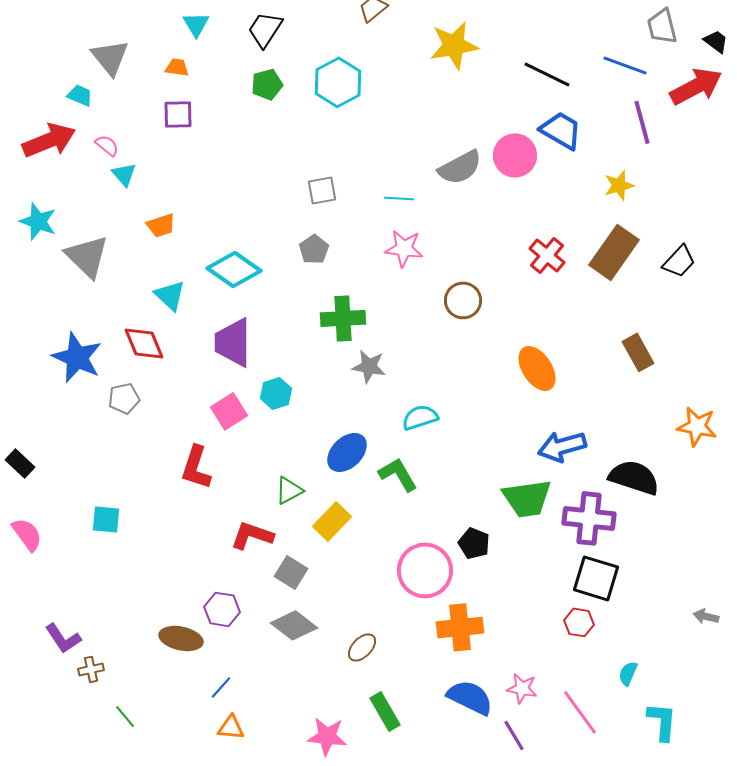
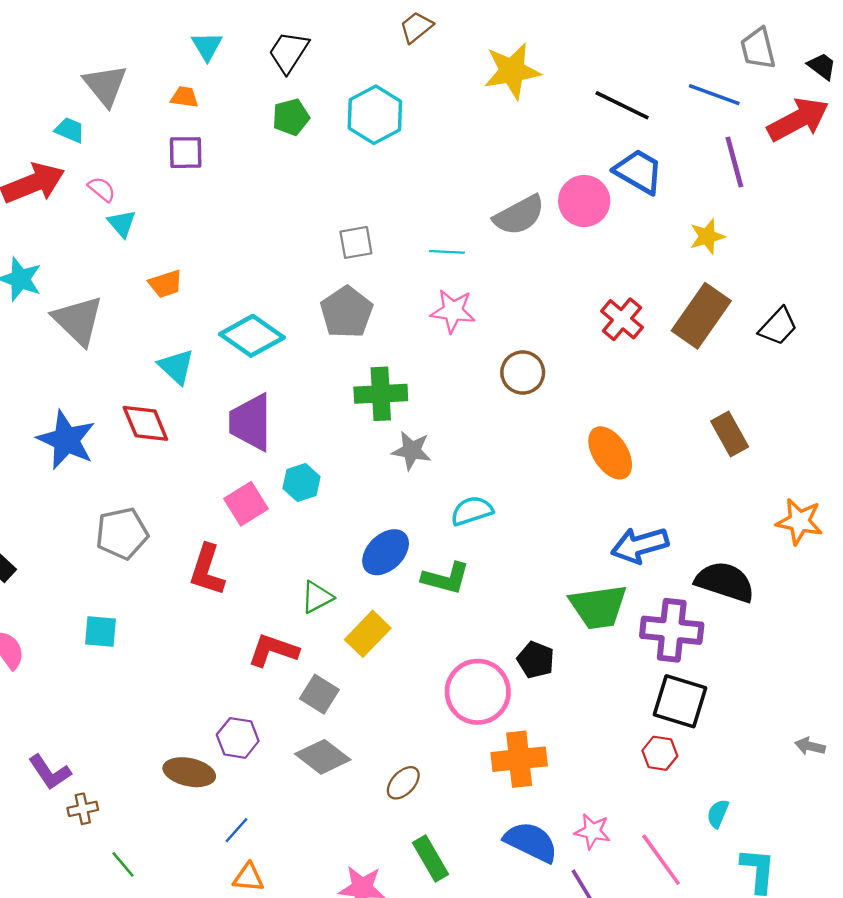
gray pentagon: (314, 249) -> (346, 312), size x1.5
gray pentagon: (124, 398) -> (122, 533), moved, size x1.4
green L-shape: (398, 474) -> (446, 578), turned 135

